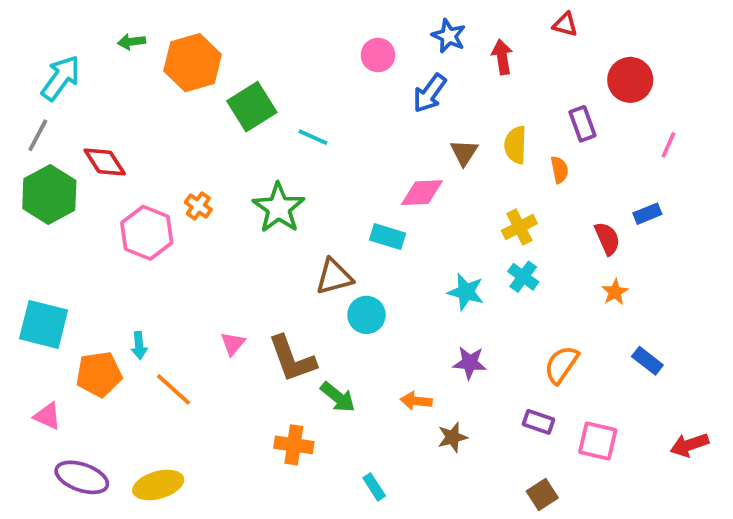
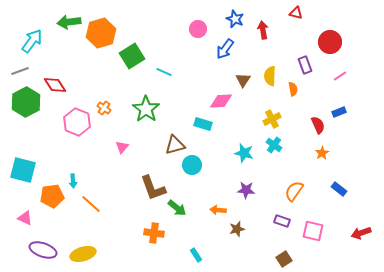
green arrow: (131, 42) -> (69, 22), size x1.6
gray line: (38, 135) -> (20, 71), turned 42
pink line: (668, 145) -> (340, 76), moved, turned 32
pink triangle: (233, 344) -> (122, 147), moved

